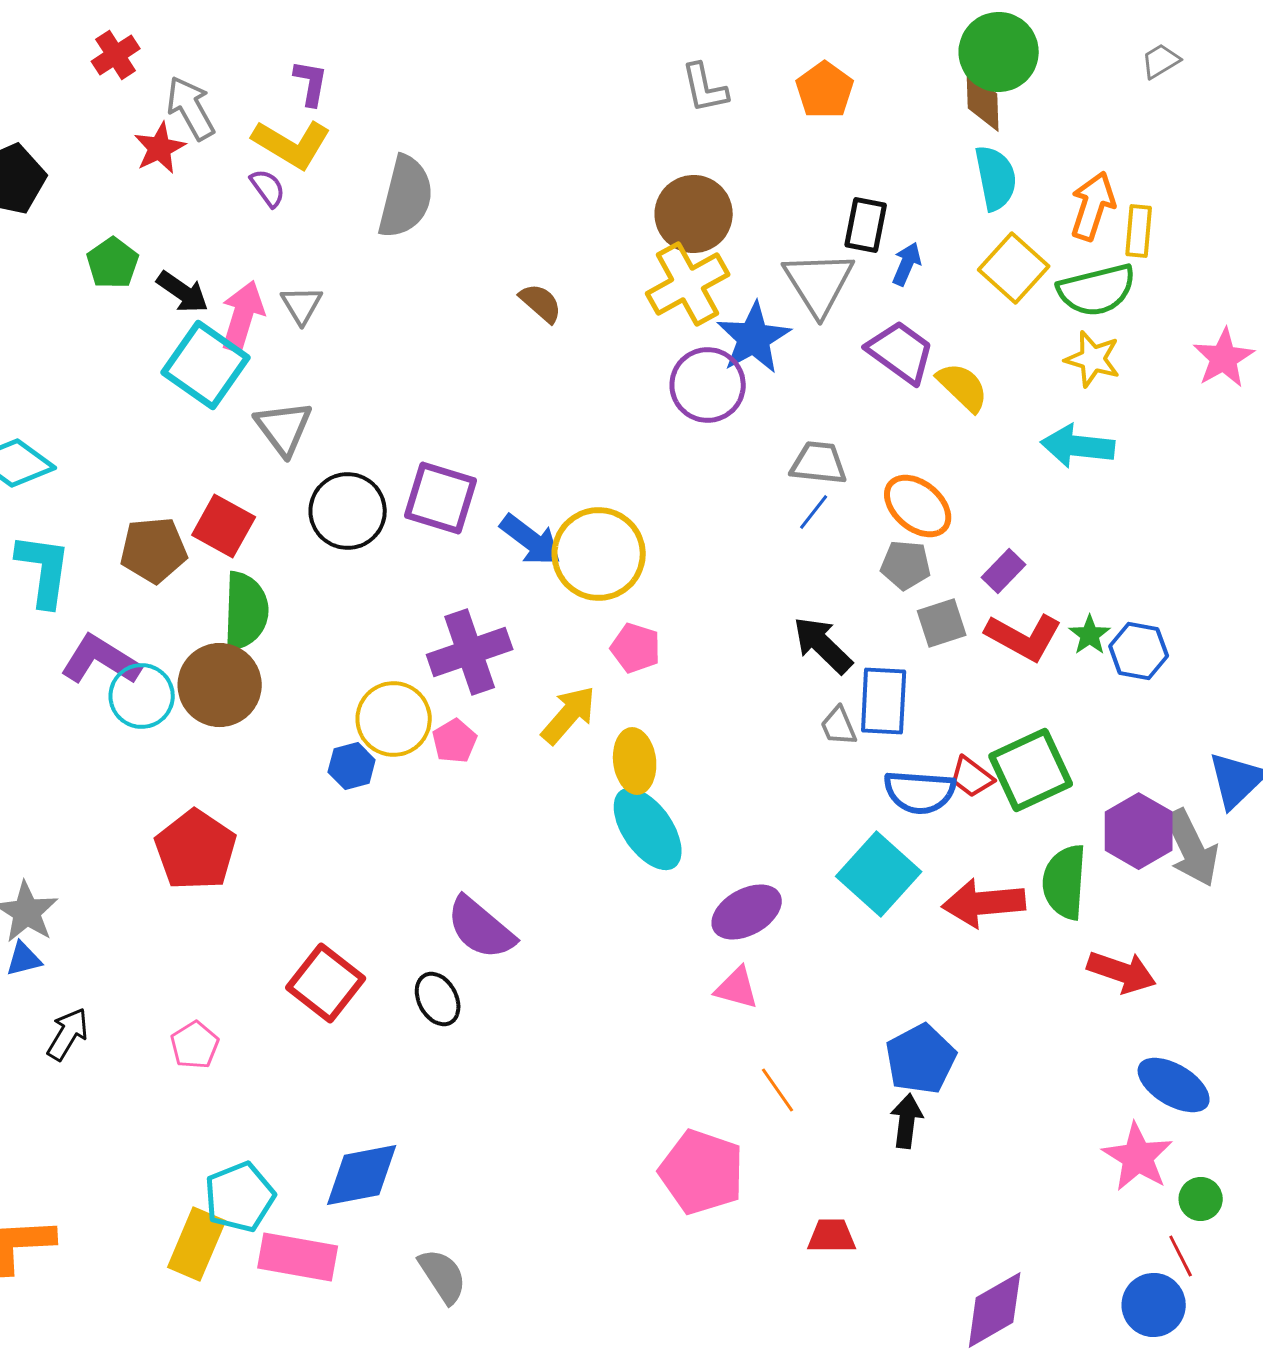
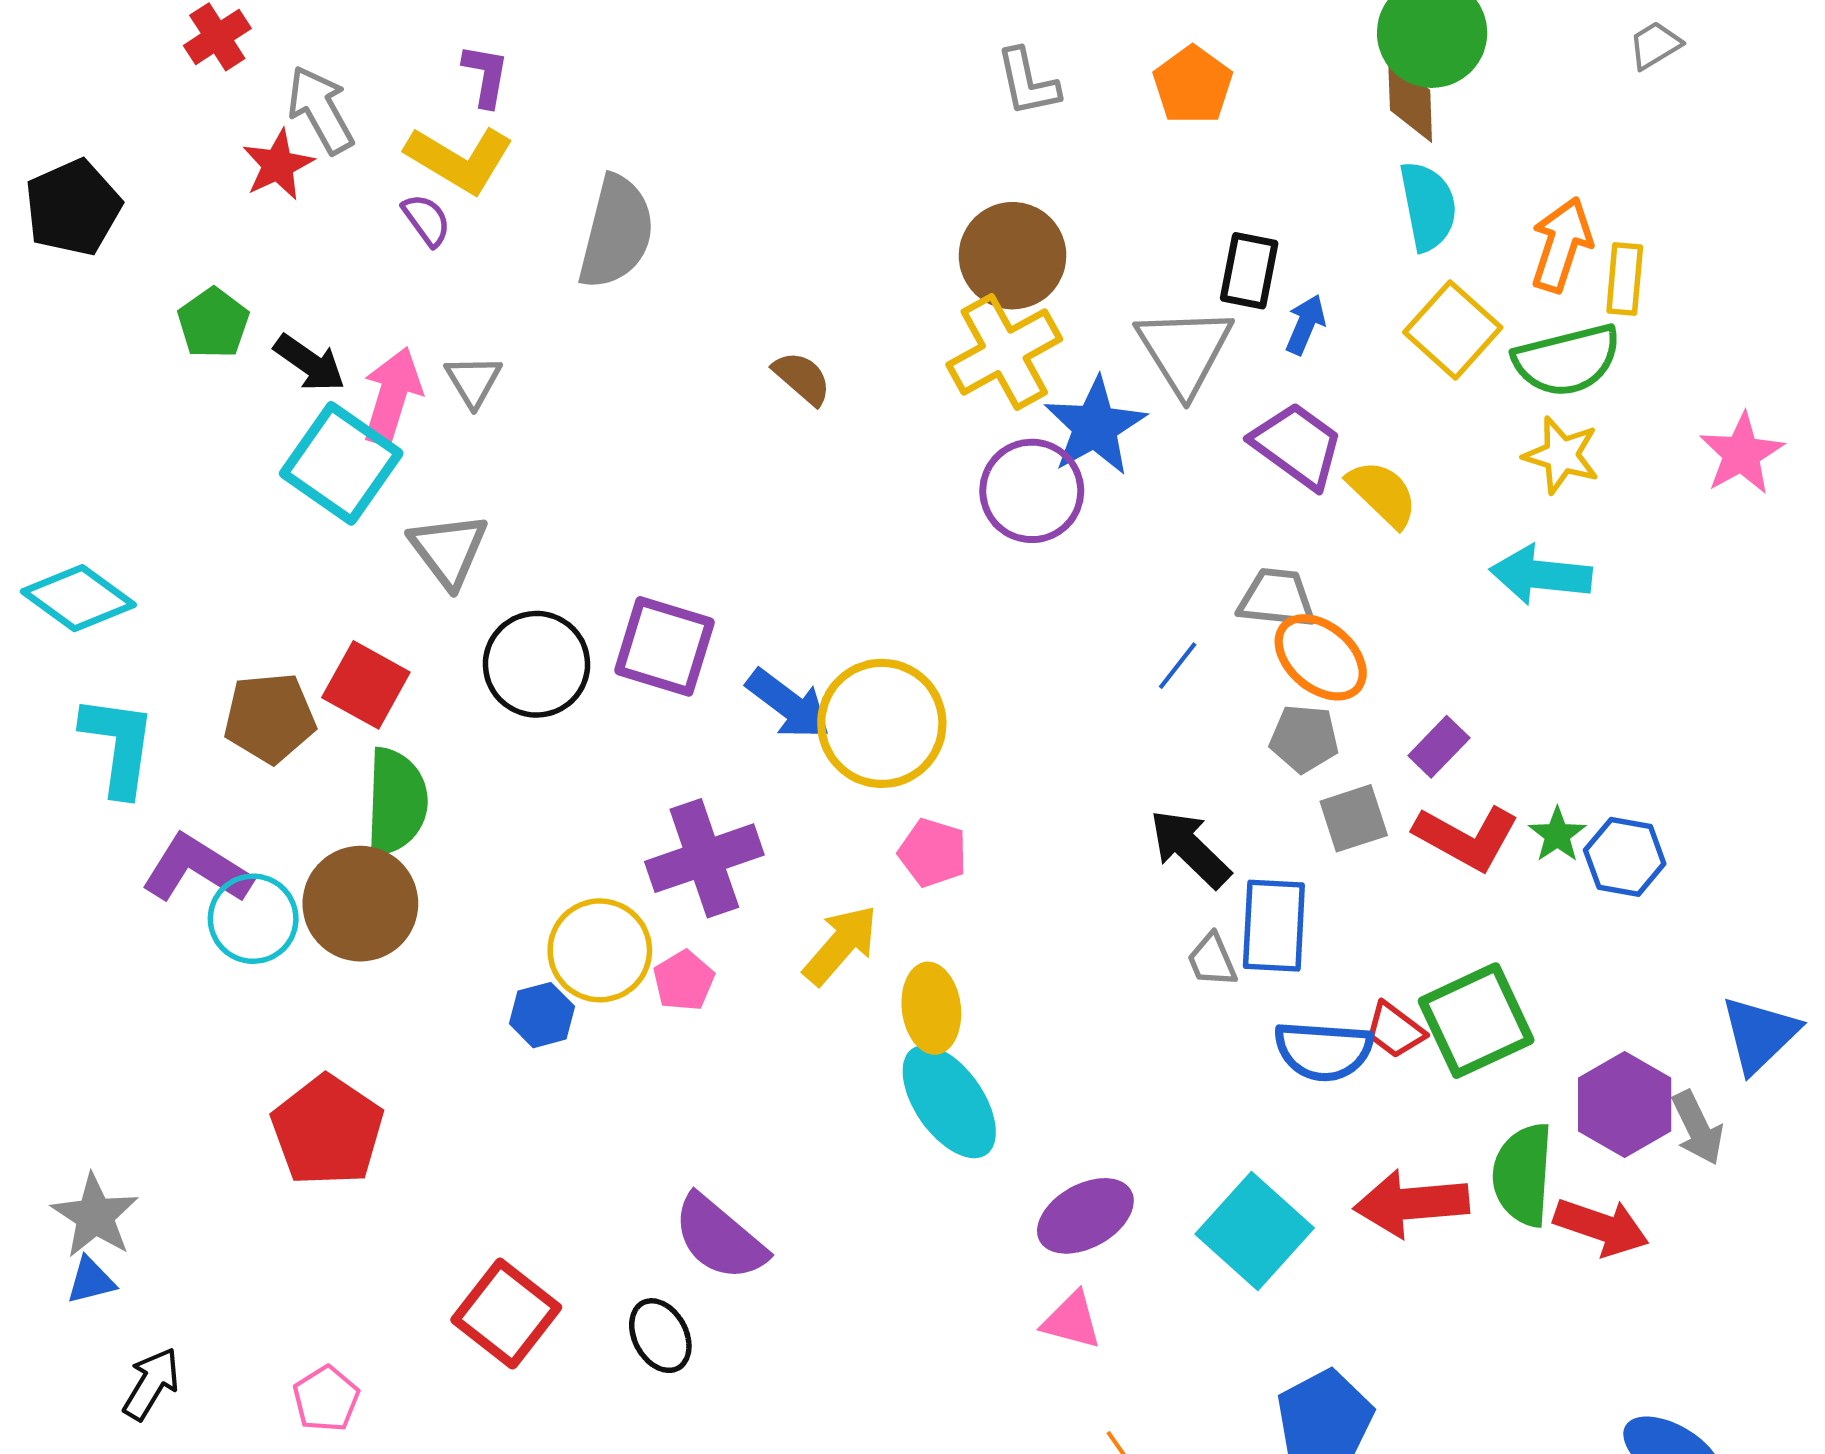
gray trapezoid: (819, 463) -> (1277, 598), moved
gray arrow: (1192, 848) -> (1698, 1128), size x0.7
cyan square: (879, 874) -> (1255, 1231), moved
red arrow: (1122, 972) -> (1601, 1227), moved

